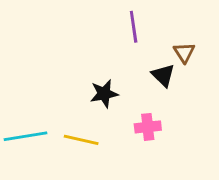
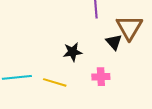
brown triangle: (184, 52) -> (129, 27), size x1.8

